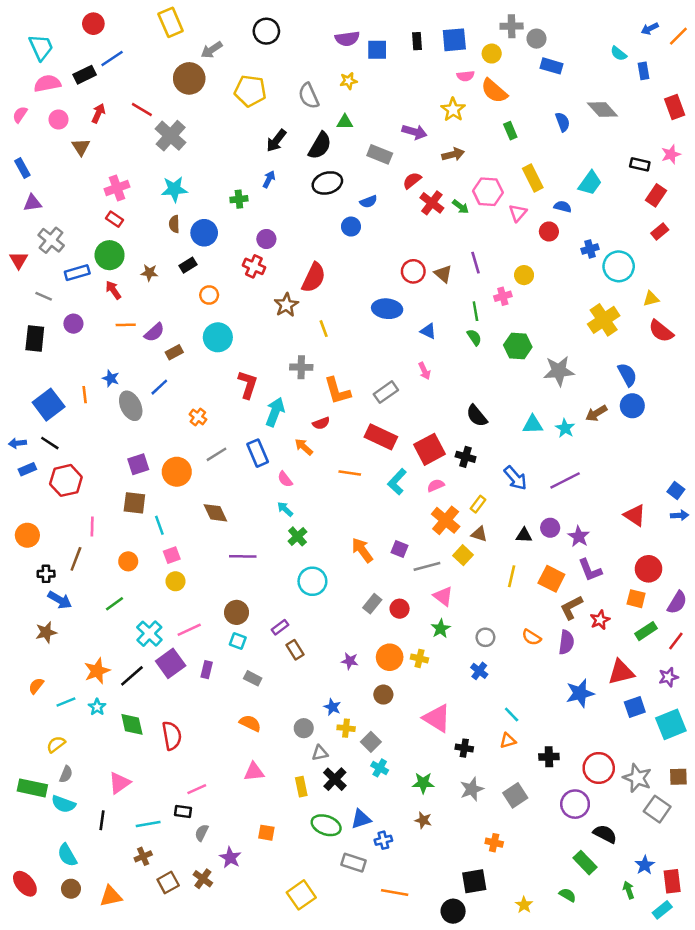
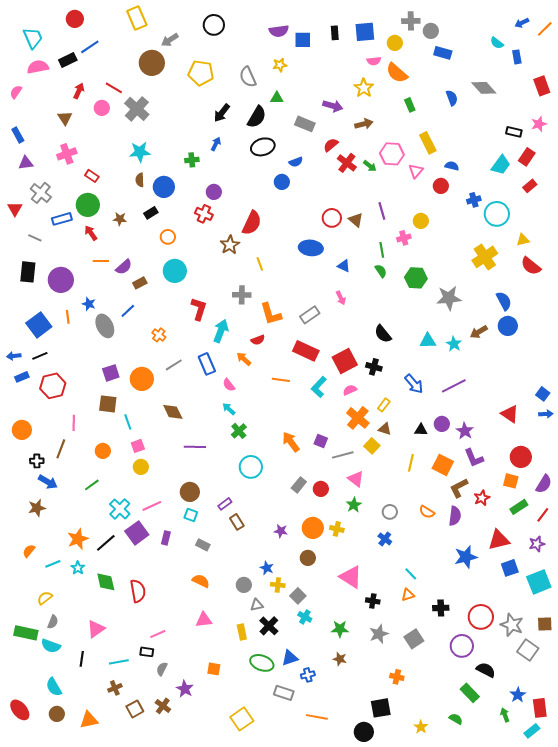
pink circle: (59, 119) -> (102, 108), moved
cyan trapezoid: (590, 183) -> (501, 165), moved
pink cross: (117, 188) -> (67, 154), moved
purple circle: (73, 324) -> (61, 280), moved, size x1.6
black line: (50, 443) -> (40, 356), turned -56

